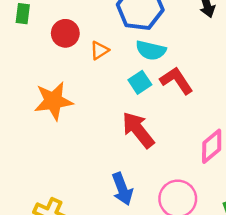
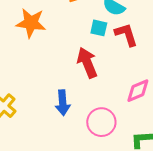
cyan square: (140, 82) -> (99, 28), turned 30

